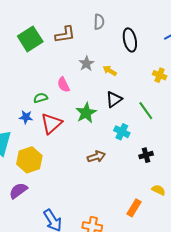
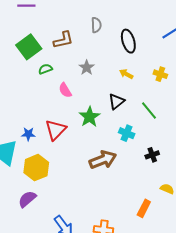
yellow arrow: (110, 71) -> (126, 74), moved
green semicircle: (41, 98) -> (45, 69), moved
blue star: (26, 117) -> (28, 134), moved
brown arrow: (96, 157) -> (103, 160), size x1.5

